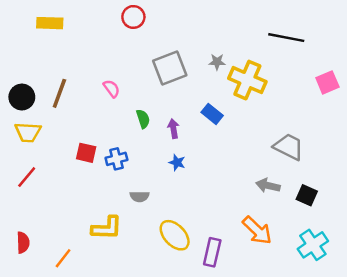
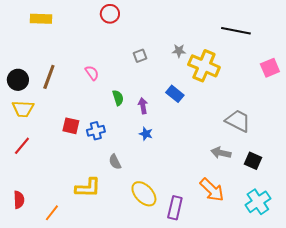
gray square: (170, 68) -> (140, 56), size x0.5
gray semicircle: (139, 196) -> (115, 162), turned 63

